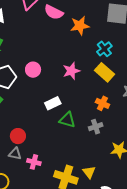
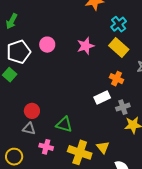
white rectangle: (53, 103) -> (102, 97), moved
green triangle: (67, 120) -> (64, 124), moved
gray cross: (96, 127) -> (123, 107), moved
pink cross: (34, 162) -> (46, 147), moved

